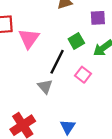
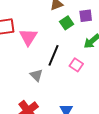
green square: (76, 41) -> (67, 23), moved
gray triangle: (45, 86) -> (36, 75), moved

